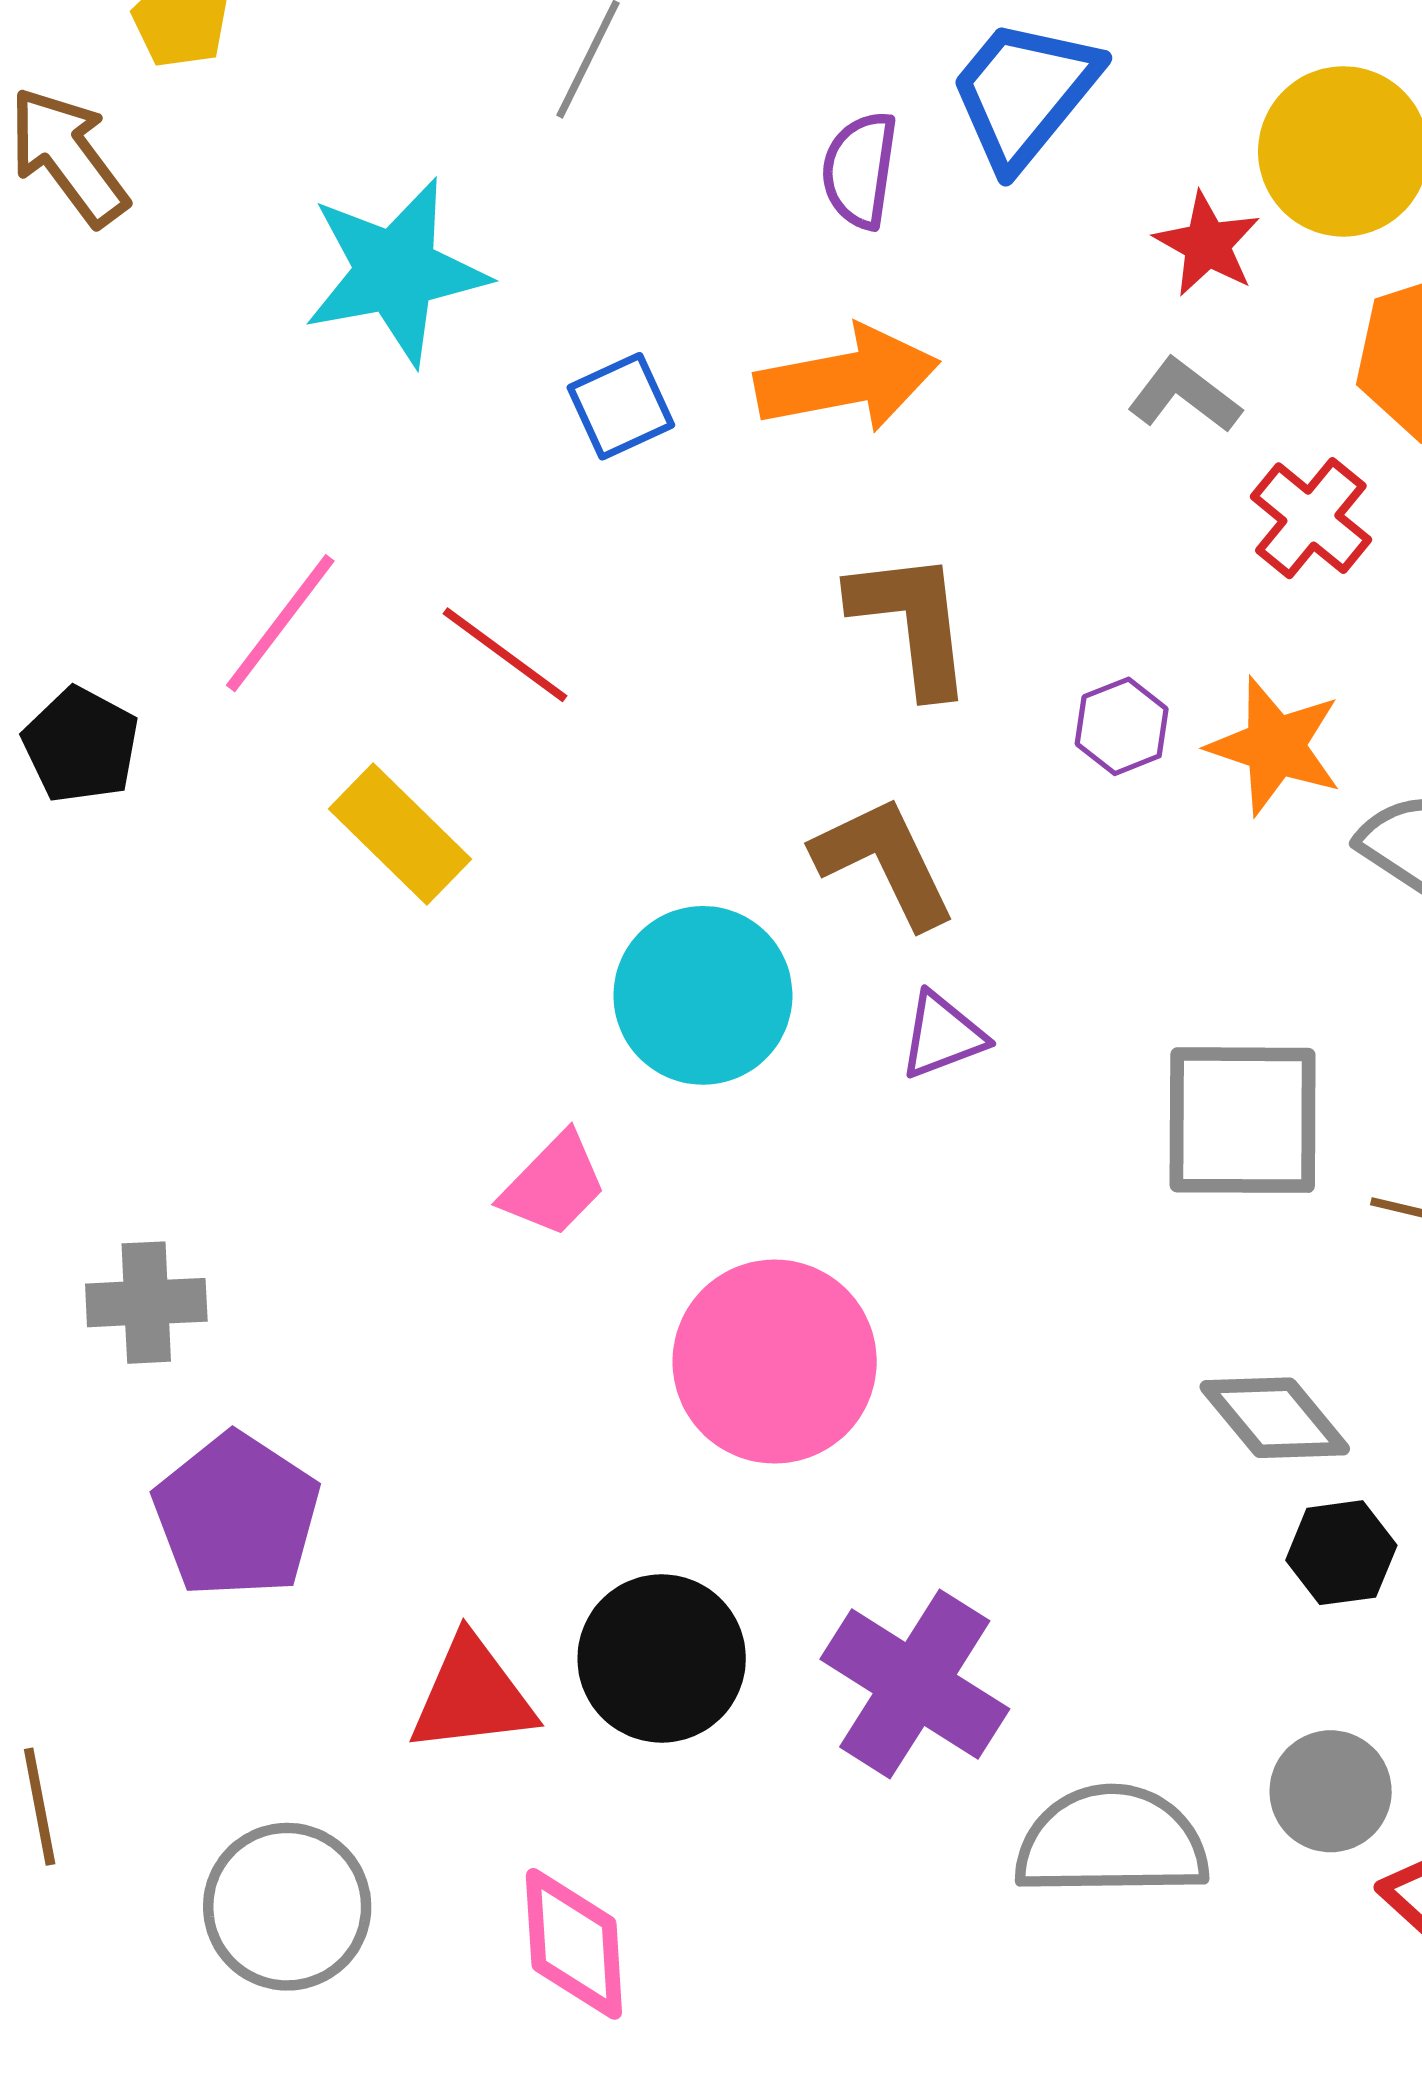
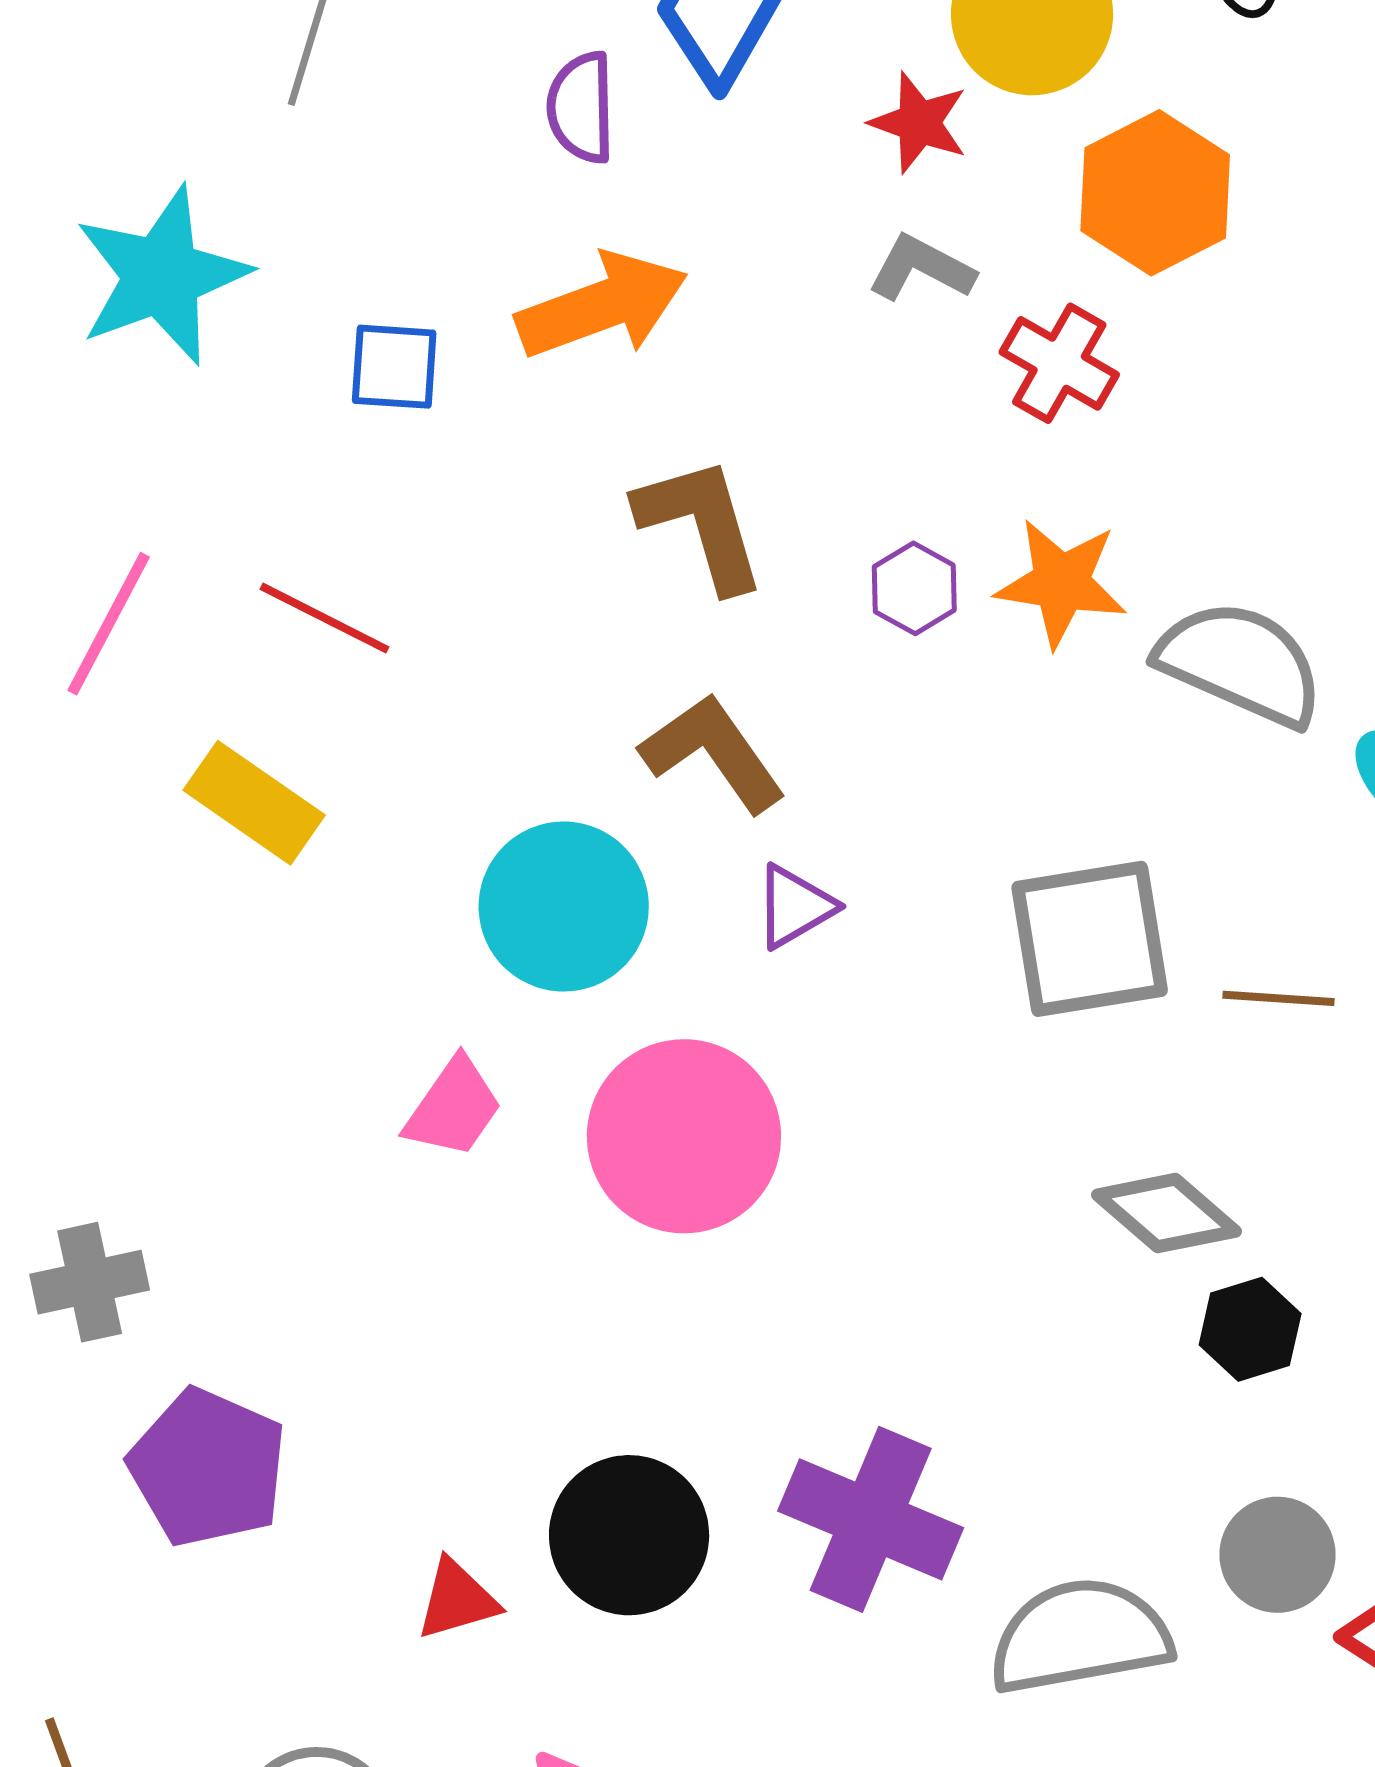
blue square: (621, 406) -> (394, 367), turned 38
pink circle: (775, 1362) -> (684, 1136), moved
red triangle: (472, 1695) -> (457, 1599), size x0.7

